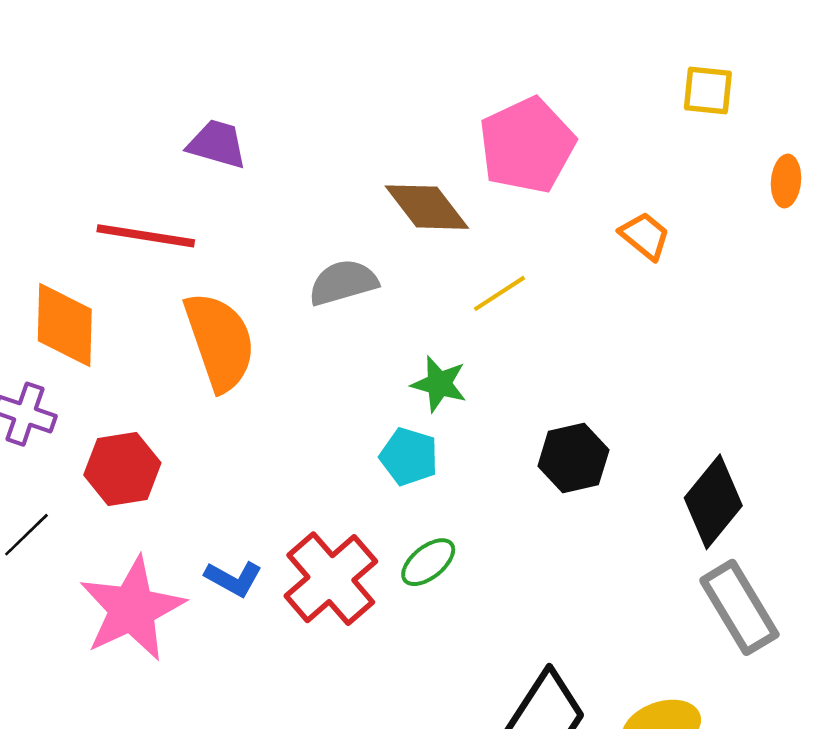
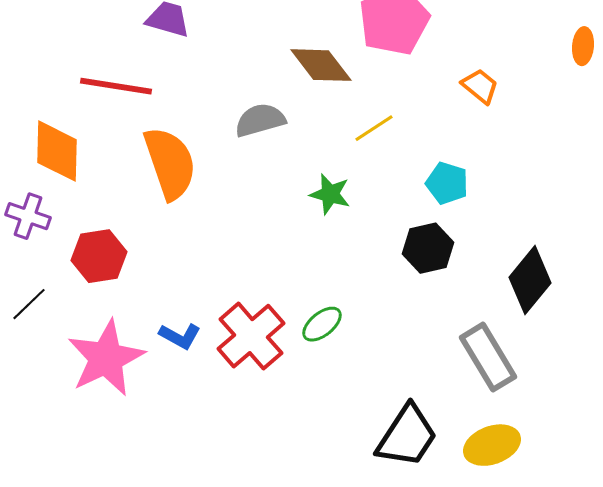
cyan pentagon: (409, 457) -> (447, 183), moved
gray rectangle: (739, 607) -> (488, 357), moved

